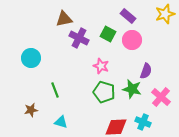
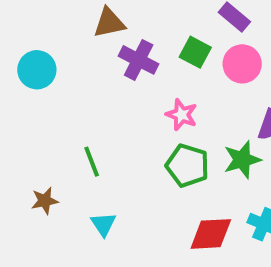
cyan circle: (31, 58) -> (37, 70), moved
green star: (132, 89) -> (242, 160), turned -30
cyan triangle: (61, 122) -> (103, 224), turned 40

